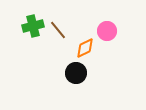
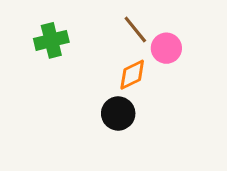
brown line: (58, 30) -> (135, 30), moved

